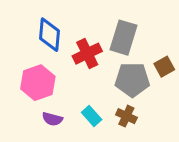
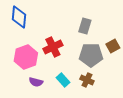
blue diamond: (49, 35) -> (19, 17), moved
gray rectangle: (124, 38) -> (85, 26), size x0.7
red cross: (87, 54) -> (53, 47), moved

